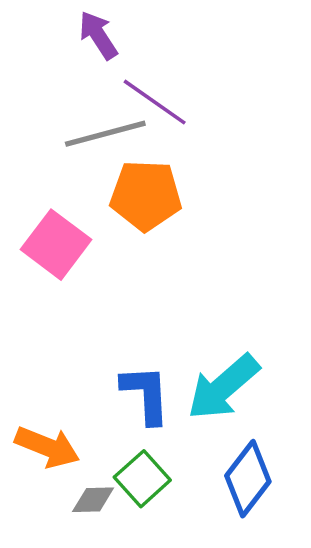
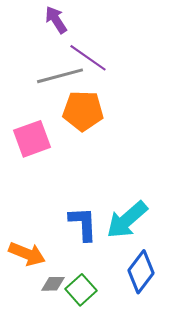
pink square: (56, 245) -> (32, 139), turned 33
green square: (142, 479) -> (81, 290), moved

